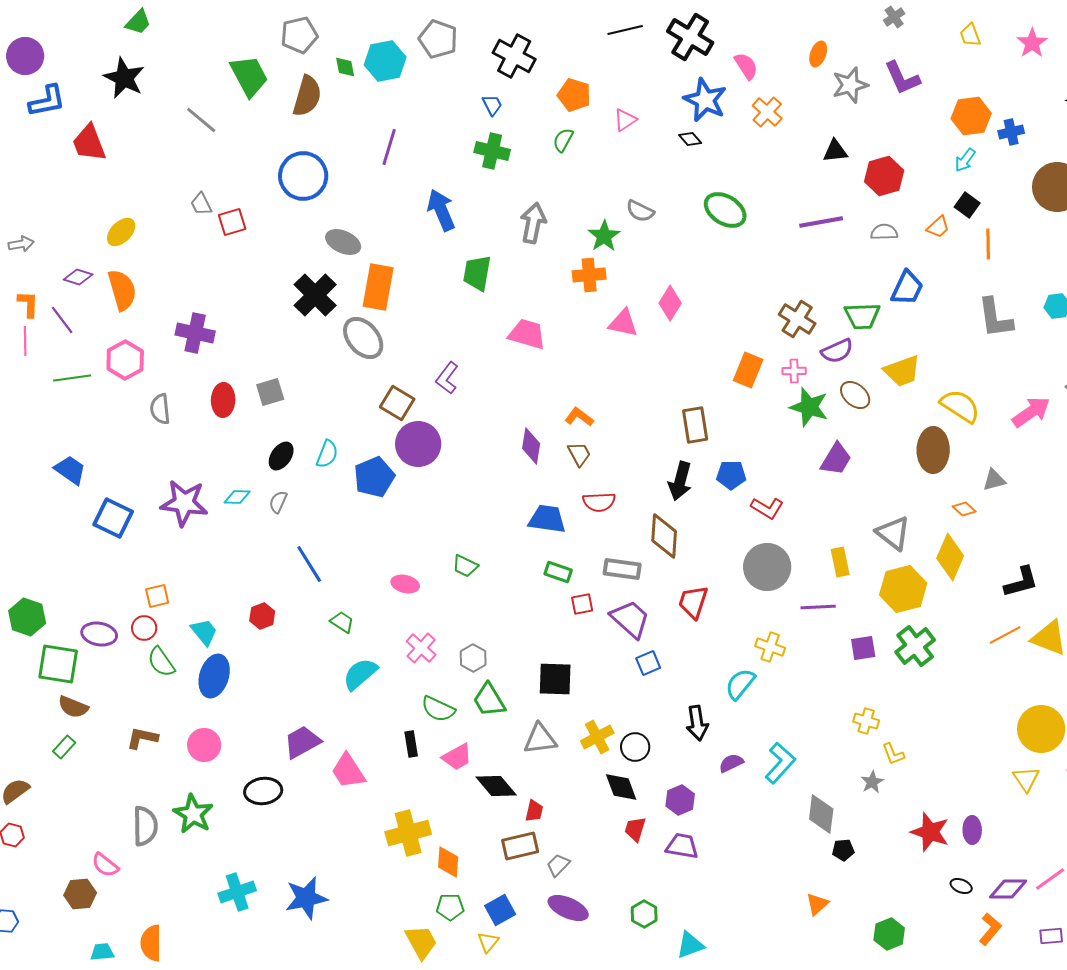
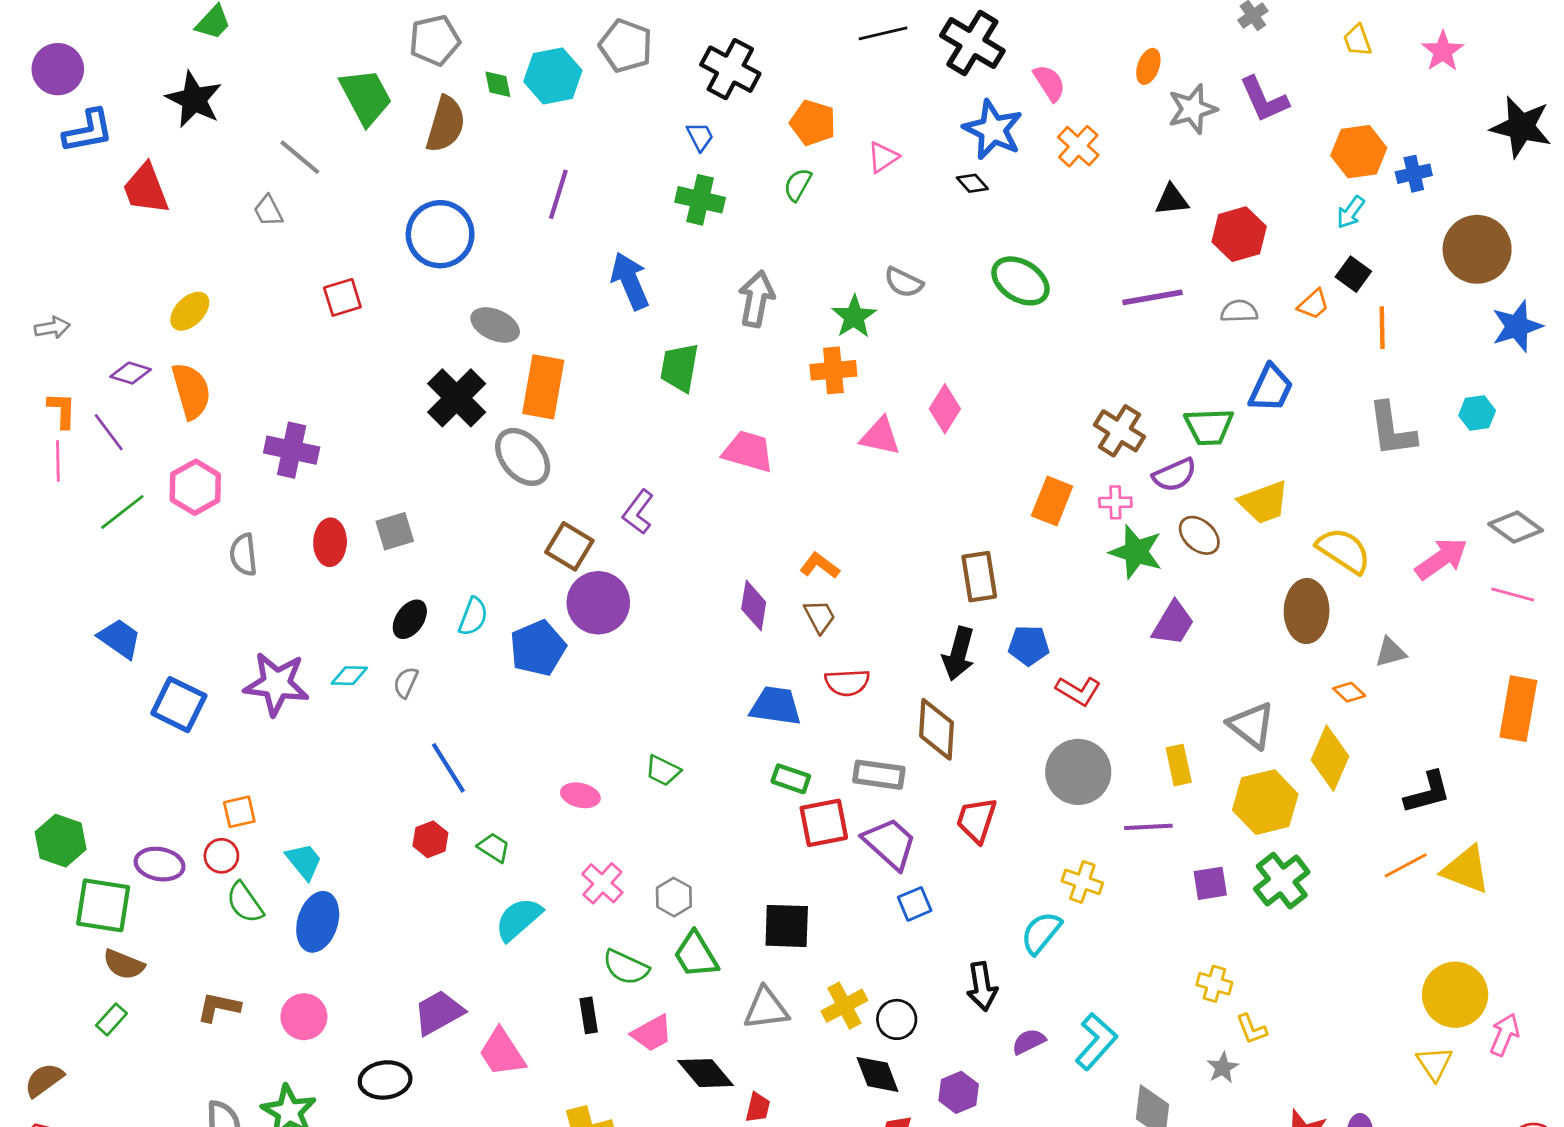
gray trapezoid: (201, 204) -> (268, 211), moved
green line: (72, 378) -> (122, 512), turned -30
red square: (582, 604) -> (824, 823), size x1.6
red hexagon: (262, 616) -> (430, 839), moved

